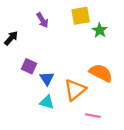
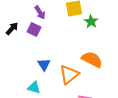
purple square: (29, 66) -> (34, 30), moved
cyan triangle: (47, 102) -> (34, 88), moved

